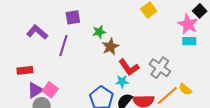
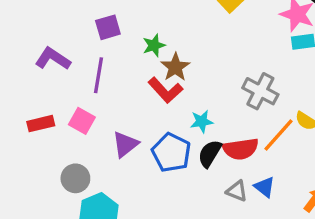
red L-shape: (129, 67) -> (165, 90), moved
purple triangle: (35, 90) -> (125, 144), moved
pink square: (50, 90) -> (82, 121), moved

